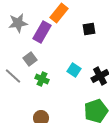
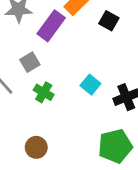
black square: (89, 29) -> (109, 21), moved, turned 32

